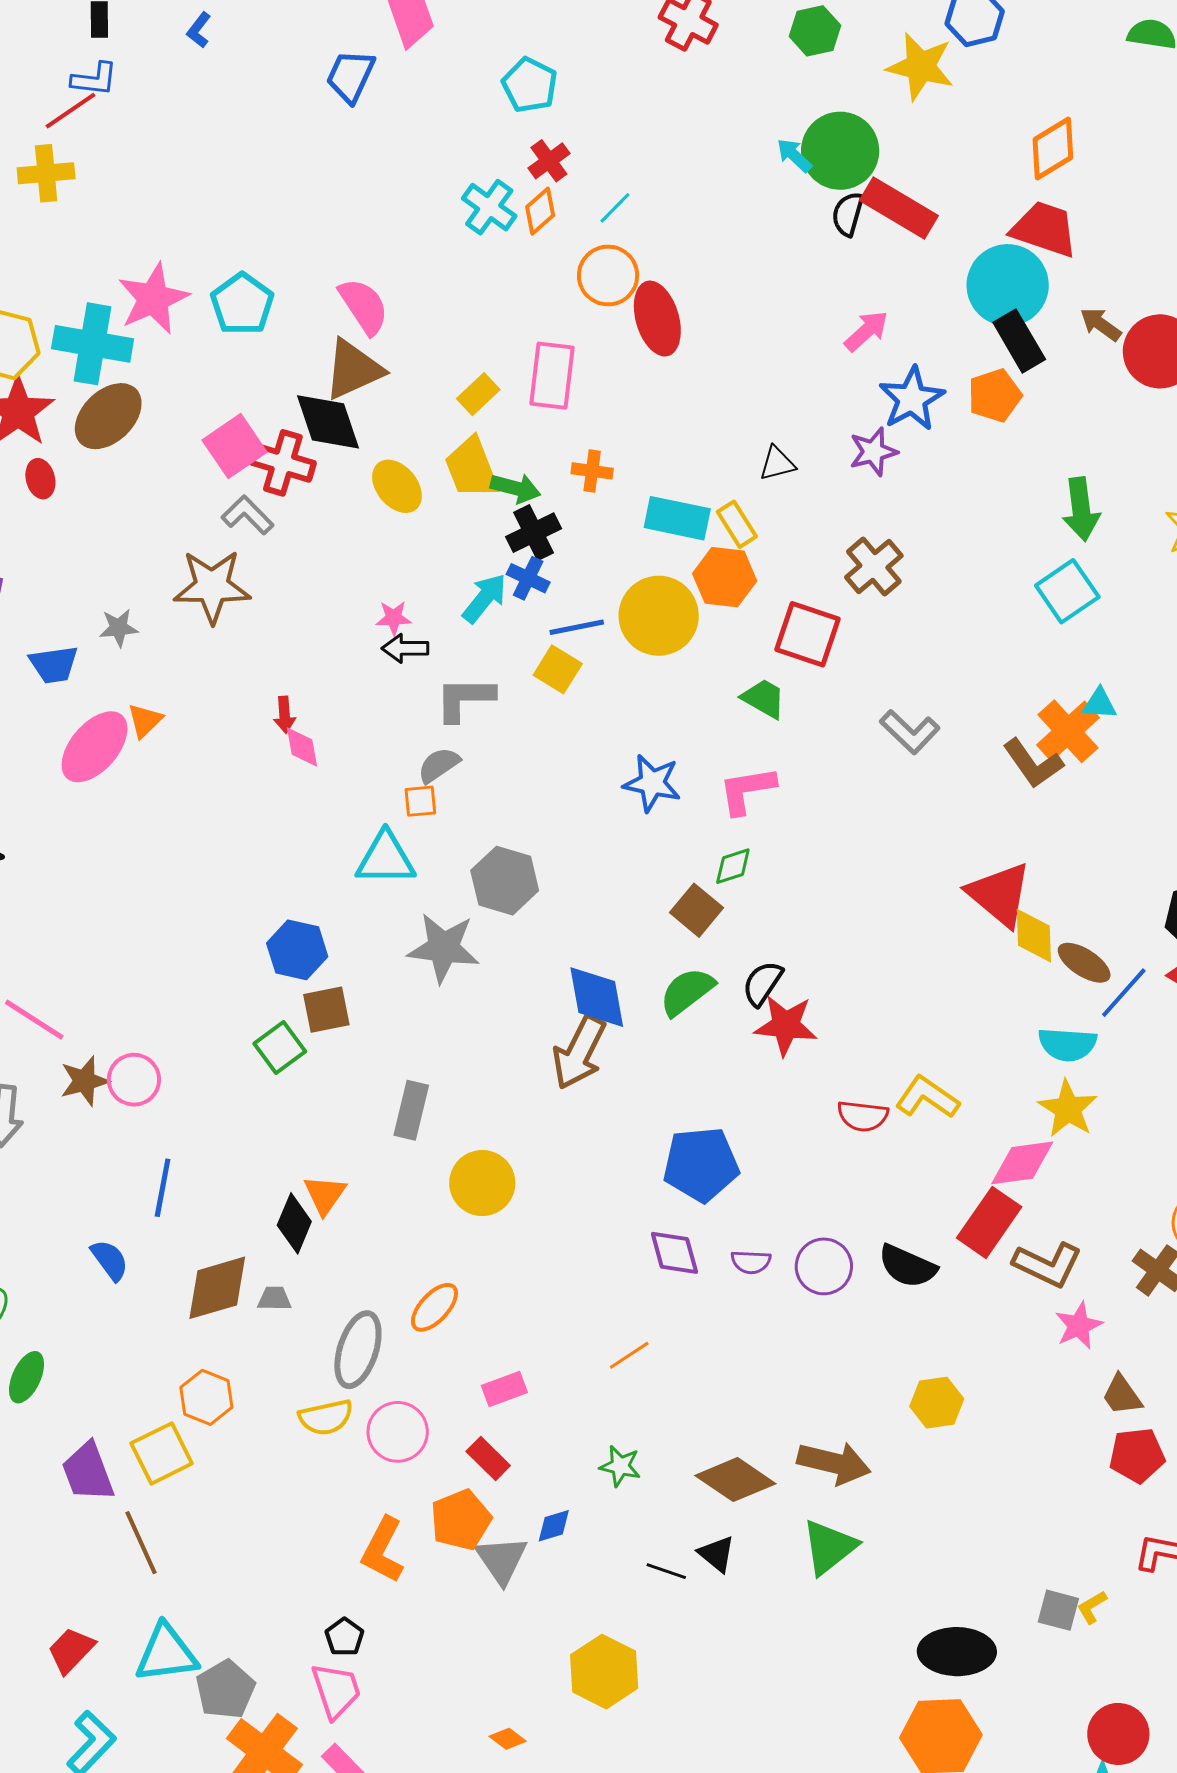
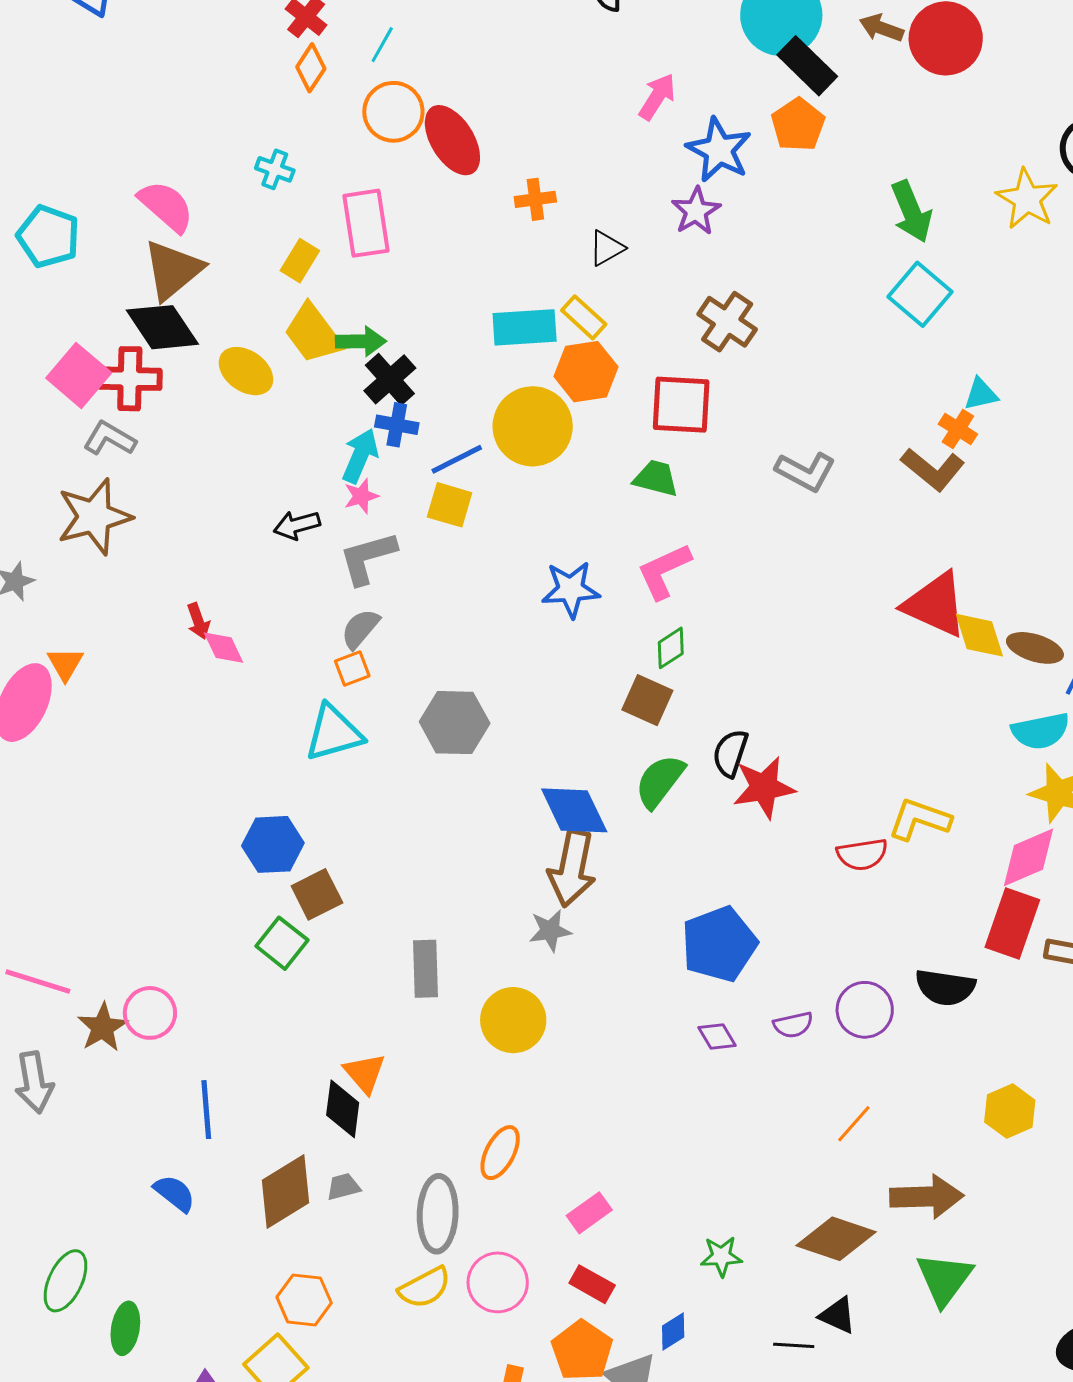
cyan cross: (489, 207) -> (275, 169), moved, size x0.7
orange cross: (592, 471) -> (535, 199), moved
pink star: (394, 618) -> (361, 496), moved
orange cross: (1068, 731) -> (958, 429), size x0.6
gray star: (443, 948) -> (550, 930), moved, size x0.6
purple diamond: (674, 1253) -> (717, 1036), size x0.7
orange line: (629, 1355) -> (854, 1124), moved

